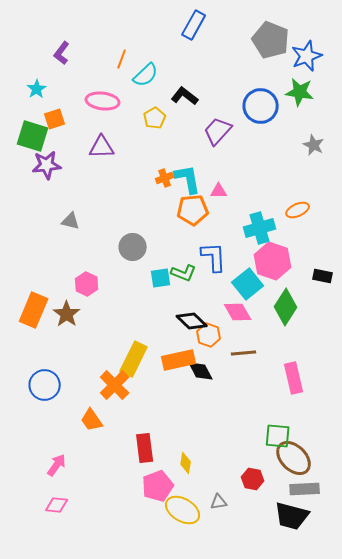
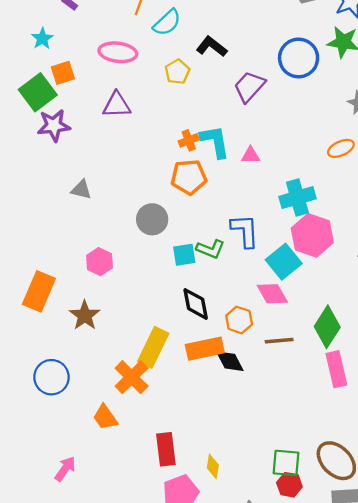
green square: (33, 136) -> (38, 92), turned 36
orange pentagon: (193, 210) -> (189, 177), moved
orange ellipse: (298, 210) -> (341, 148), moved
green diamond: (286, 307) -> (327, 327), moved
brown star: (67, 314) -> (85, 315), moved
black diamond: (192, 321) -> (196, 304), moved, turned 36
green square: (278, 436) -> (286, 463), moved

